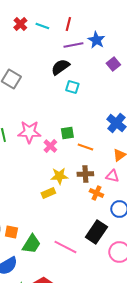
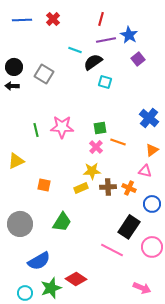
cyan line: (42, 26) -> (75, 50), moved
purple square: (113, 64) -> (138, 59), moved
pink cross: (50, 146) -> (96, 147), moved
brown cross: (85, 174) -> (108, 187), moved
orange square: (11, 232) -> (44, 185), moved
green trapezoid: (31, 244) -> (62, 222), moved
pink line: (65, 247) -> (112, 250), moved

